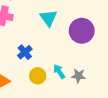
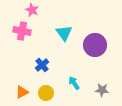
yellow circle: (38, 76) -> (46, 93), moved
gray star: (78, 76) -> (102, 90), moved

